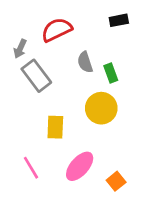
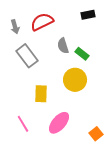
gray arrow: (20, 49) -> (15, 27), moved, turned -40
green rectangle: (111, 73) -> (82, 54), turned -32
orange square: (116, 181) -> (96, 134), moved

